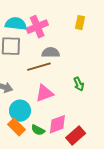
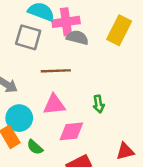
yellow rectangle: (80, 23) -> (119, 30), size x1.6
gray semicircle: (51, 52) -> (77, 38), moved
pink diamond: (57, 124) -> (71, 131), moved

